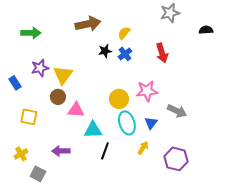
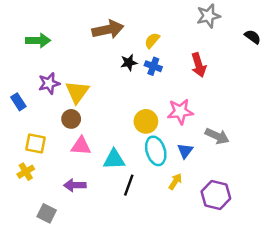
black semicircle: (206, 30) -> (253, 37), turned 40
blue cross: (125, 54) -> (153, 66), turned -32
pink triangle: (76, 110) -> (81, 146), moved
yellow cross: (21, 154) -> (26, 172), moved

